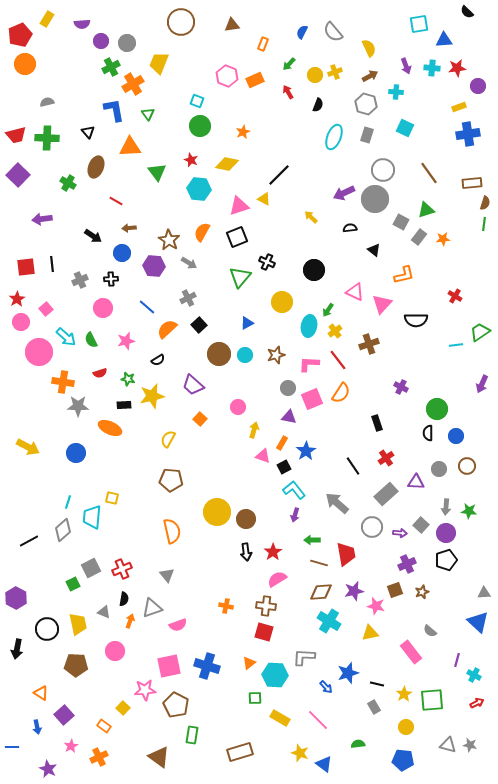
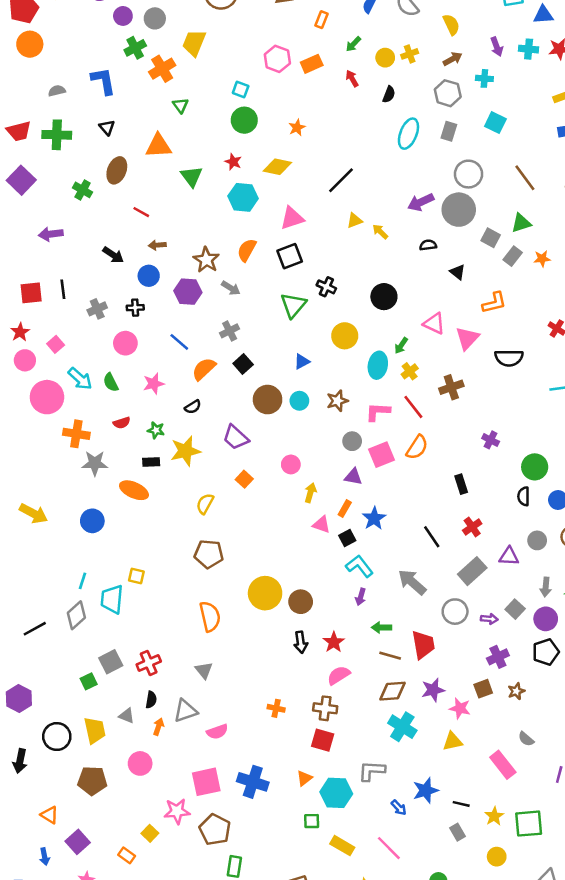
blue L-shape: (114, 110) -> (103, 81), moved
yellow triangle: (264, 199) -> (355, 221), moved, turned -48

